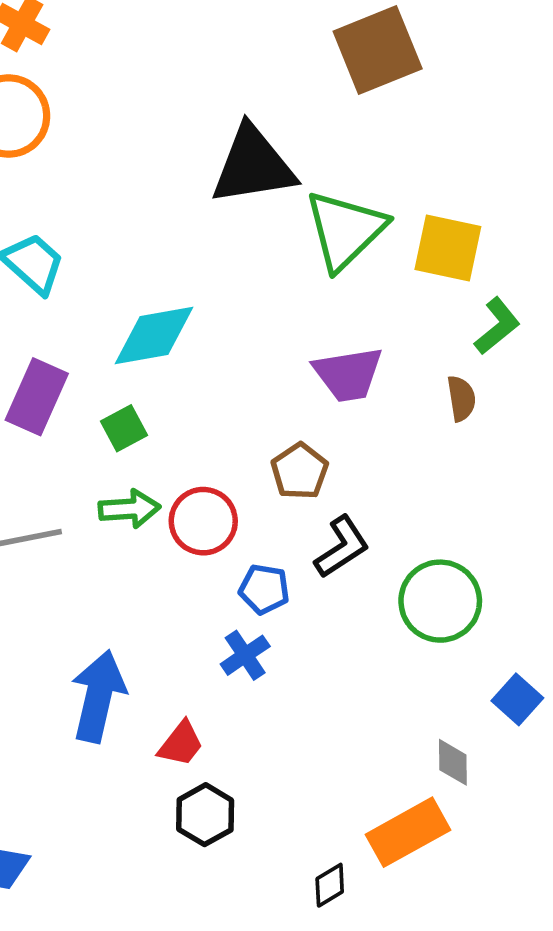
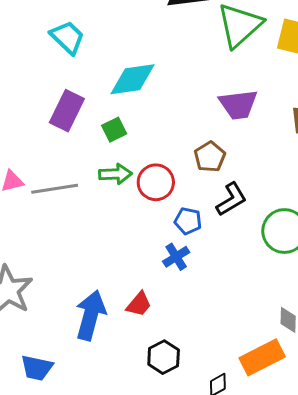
blue arrow: (98, 696) -> (91, 315), moved
black hexagon: (205, 815) -> (164, 357), moved

